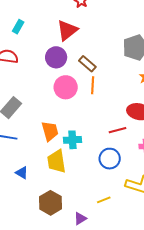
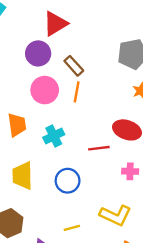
orange trapezoid: (50, 131) -> (17, 125), moved
cyan cross: (72, 140) -> (54, 136), moved, turned -30
blue circle: (110, 159) -> (68, 181), moved

